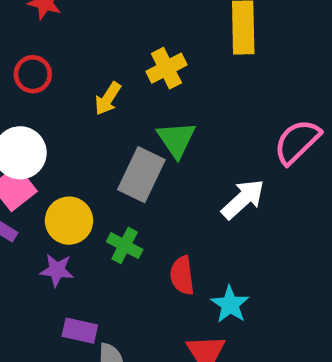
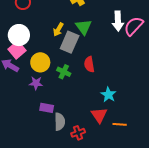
yellow arrow: (108, 99) -> (58, 29), moved
white arrow: (243, 199) -> (118, 21), moved, turned 132
red semicircle: (182, 275) -> (89, 64), moved

